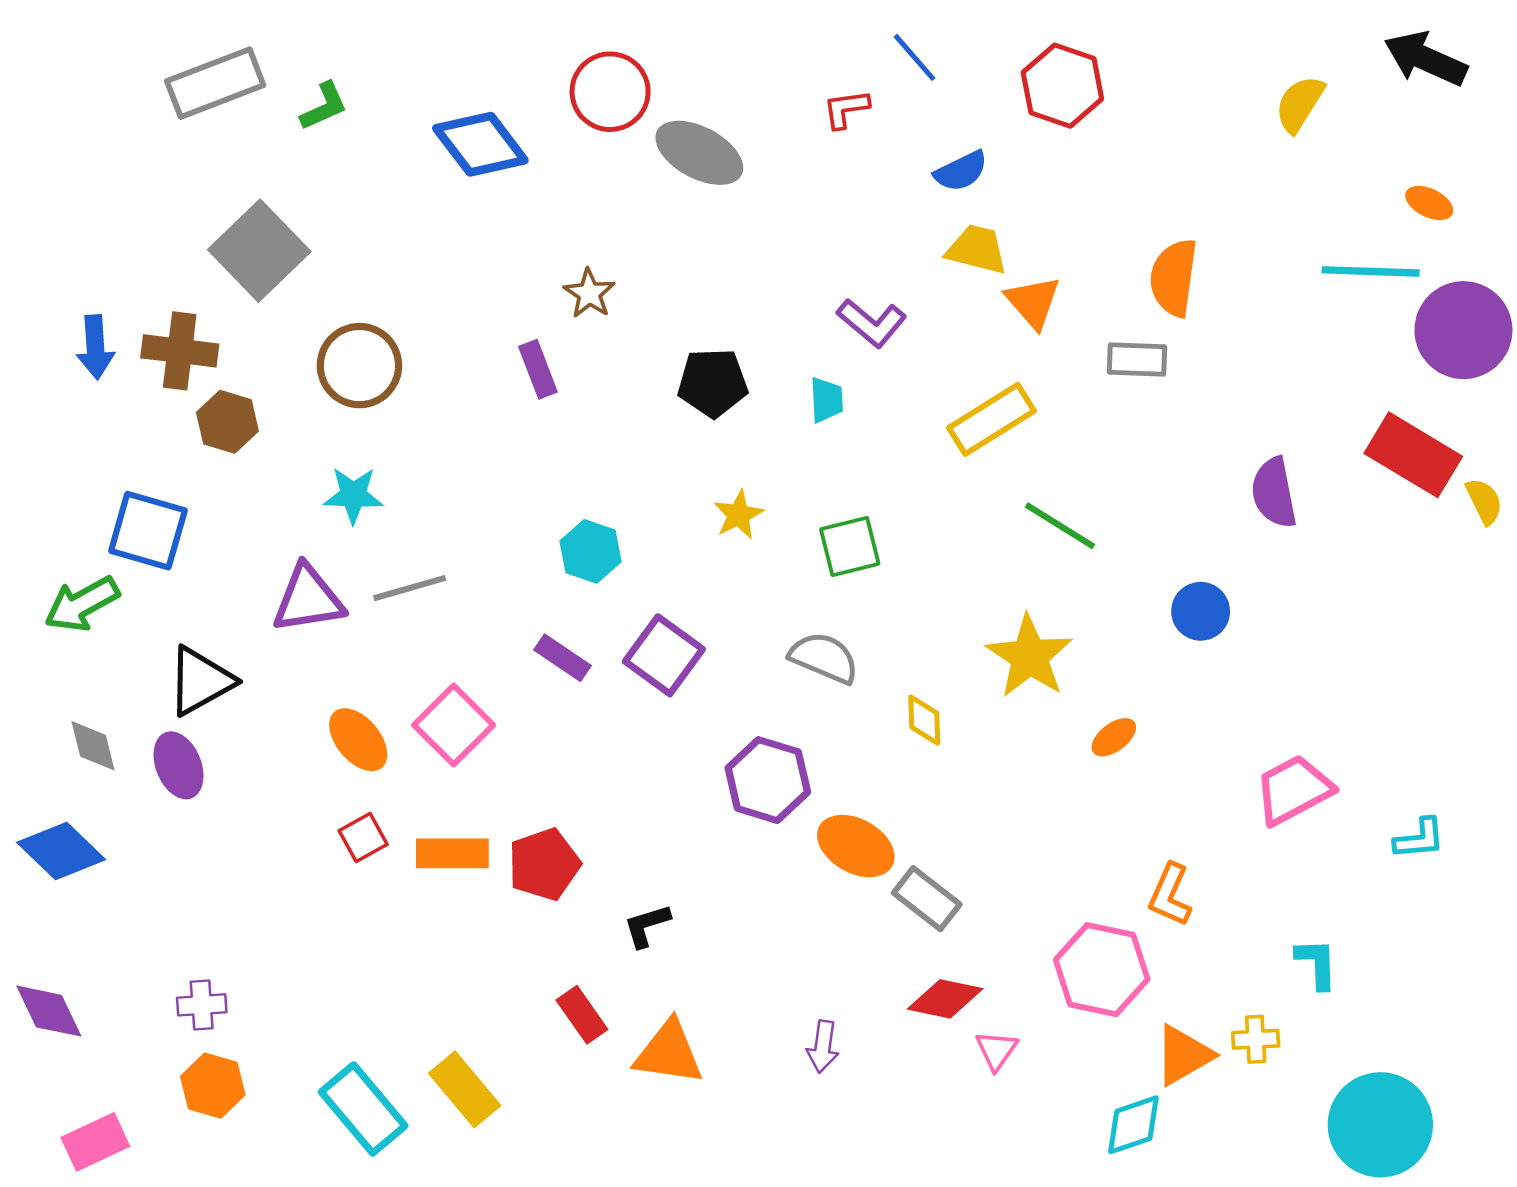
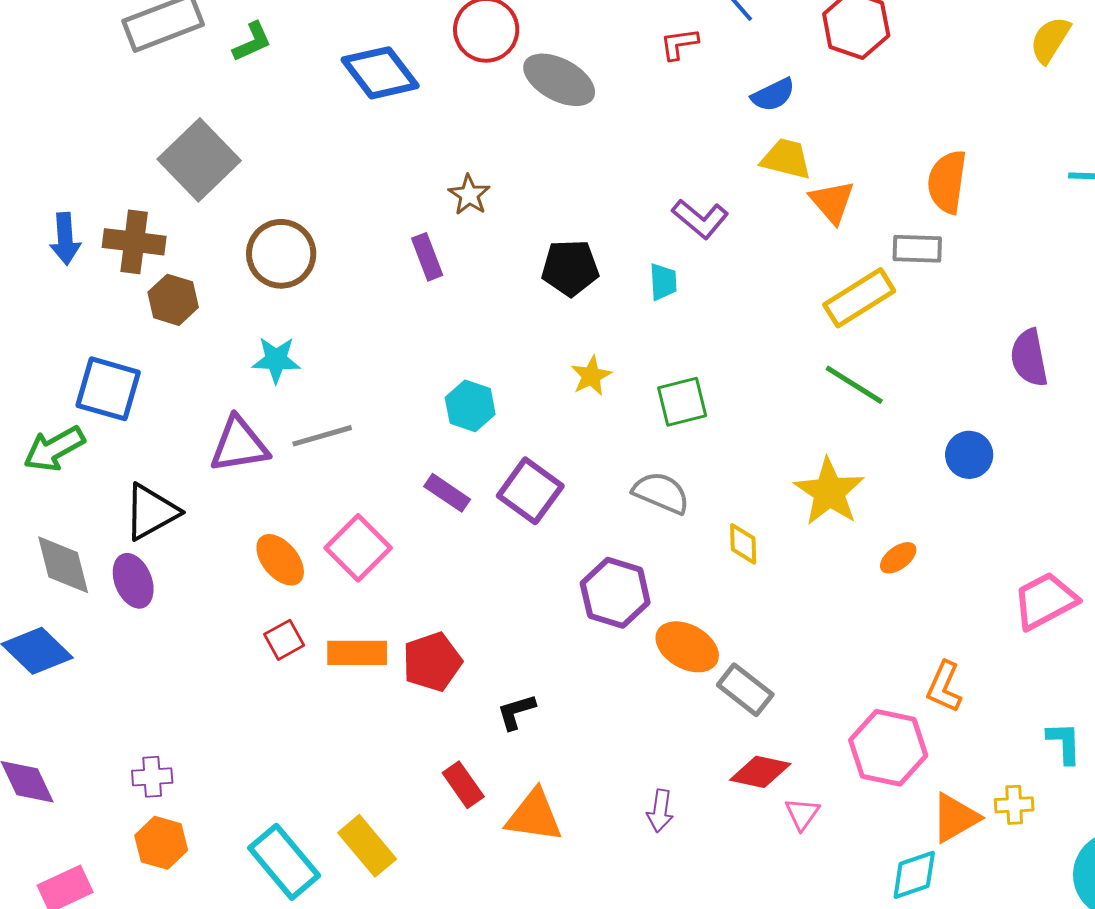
yellow rectangle: (992, 419) -> (859, 298), moved
gray diamond: (93, 746) -> (63, 565), size x1.4

